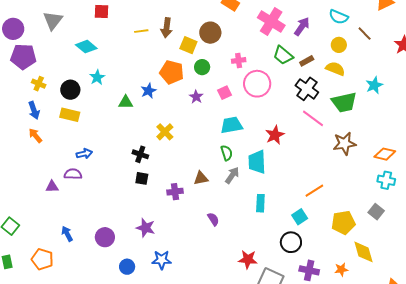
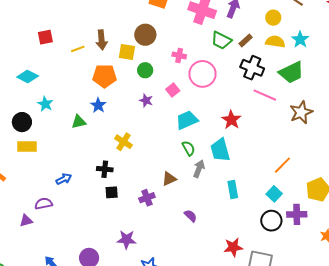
red square: (101, 12) -> (45, 37), moved
pink cross: (239, 60) -> (179, 55), turned 32
orange pentagon: (172, 72) -> (105, 76), moved
cyan star: (374, 85) -> (300, 40), moved
blue arrow: (84, 154) -> (64, 179), moved
purple cross: (309, 270) -> (297, 214), moved

